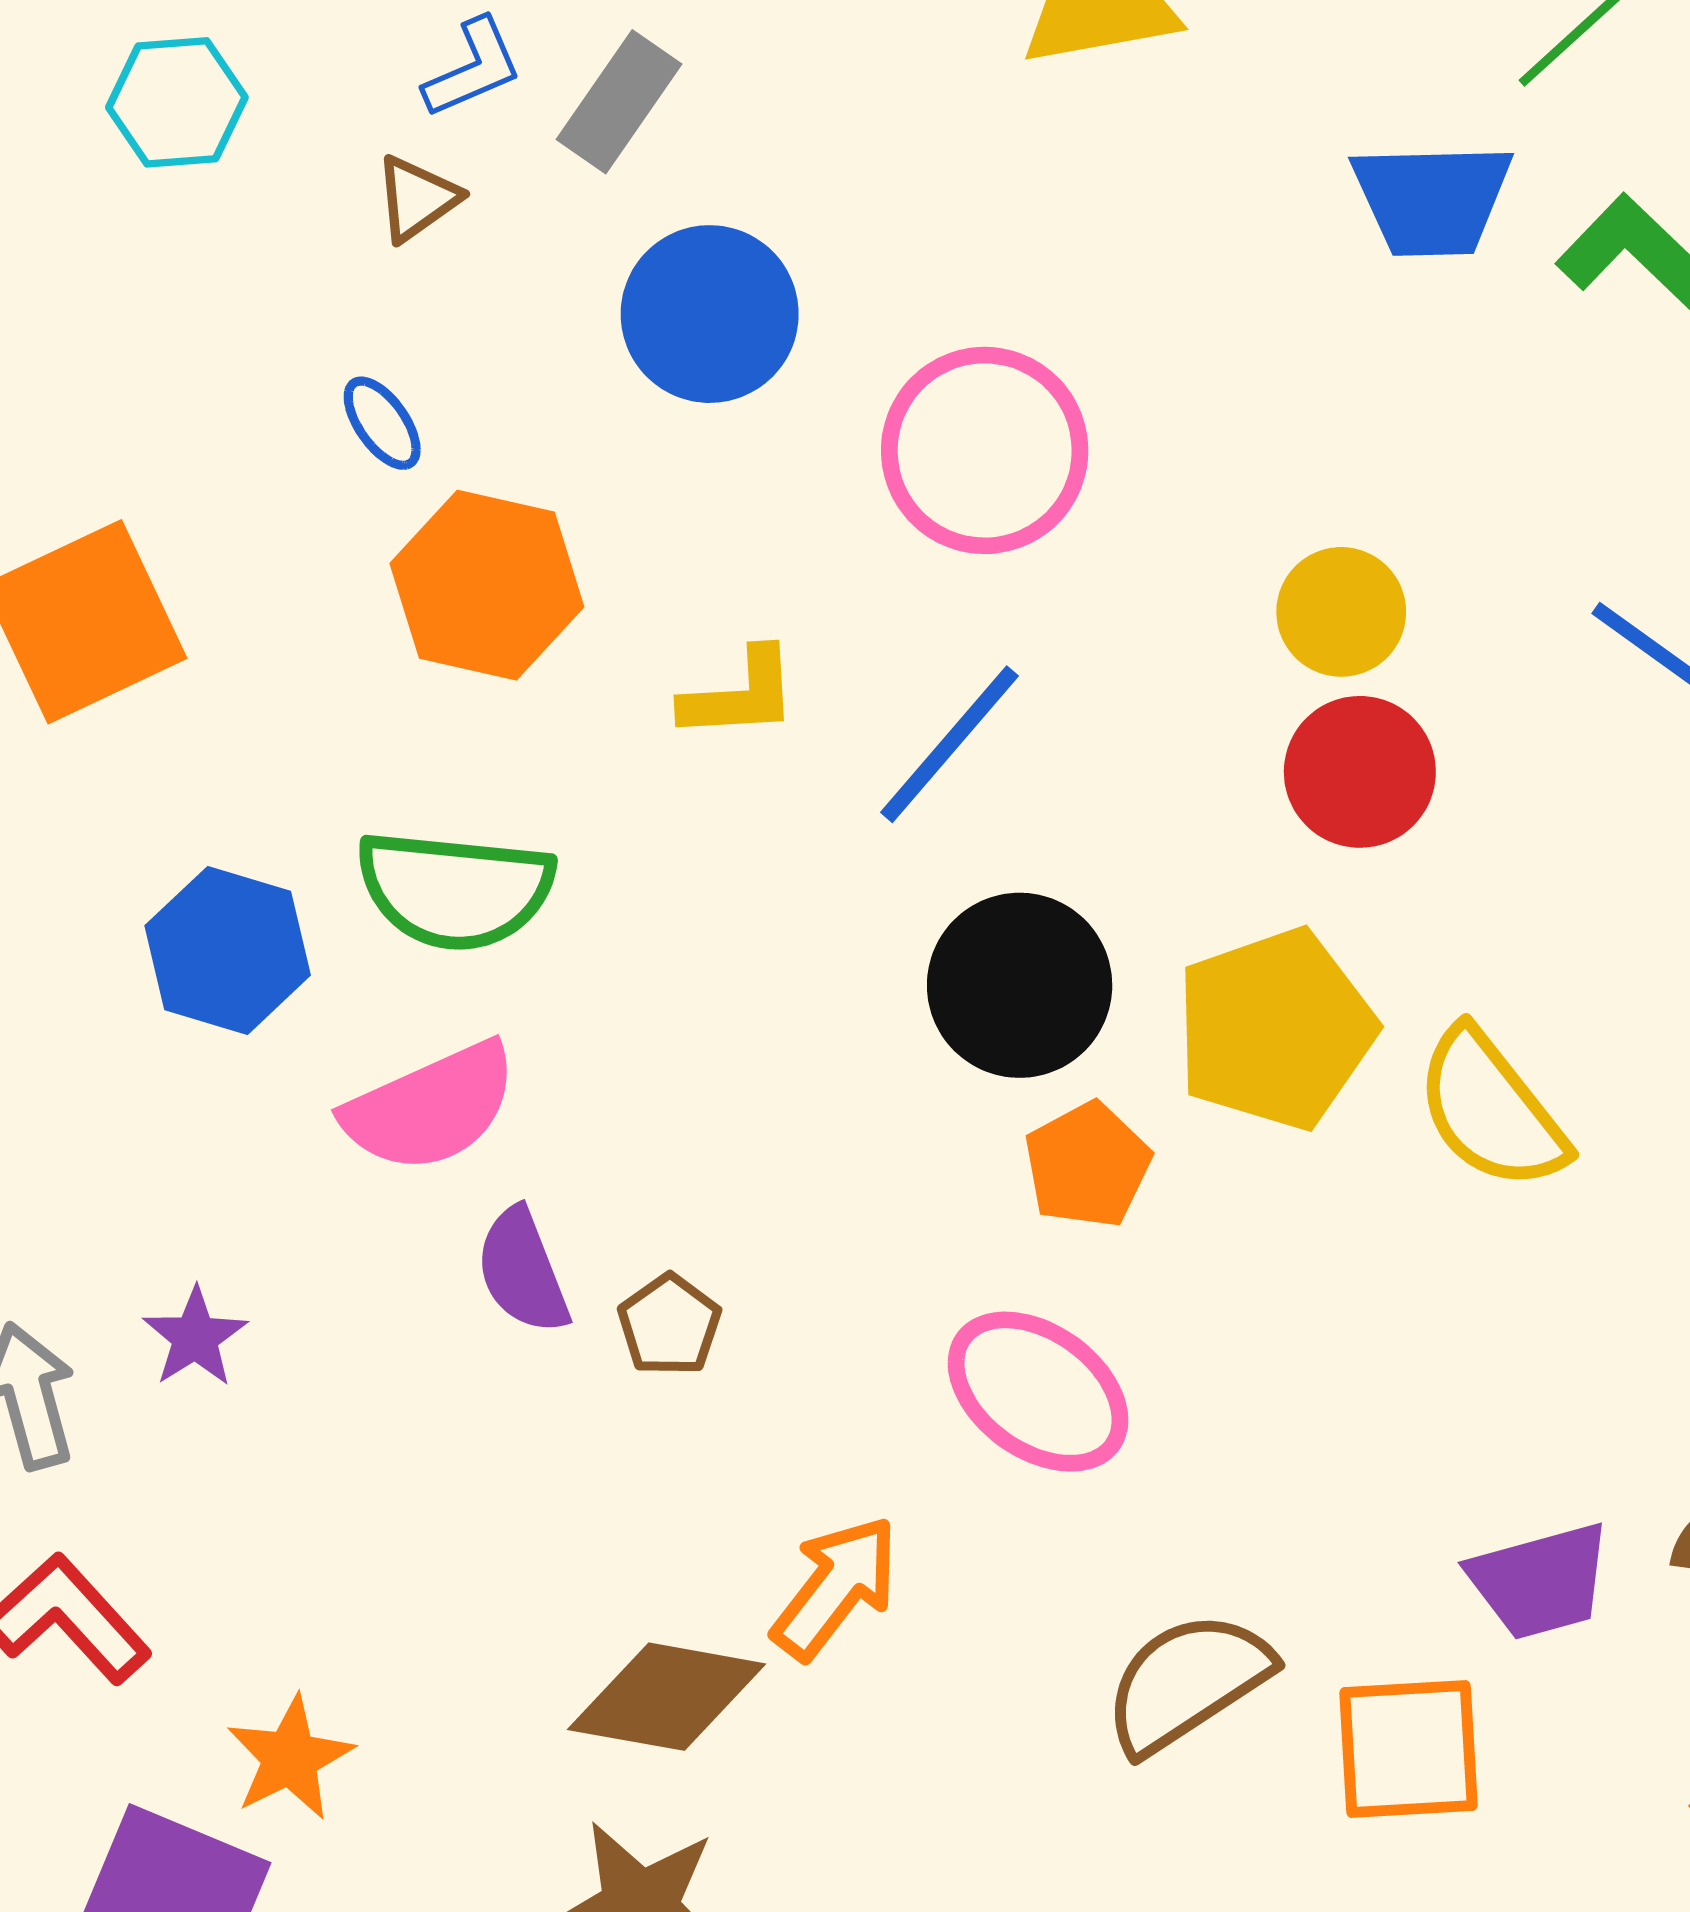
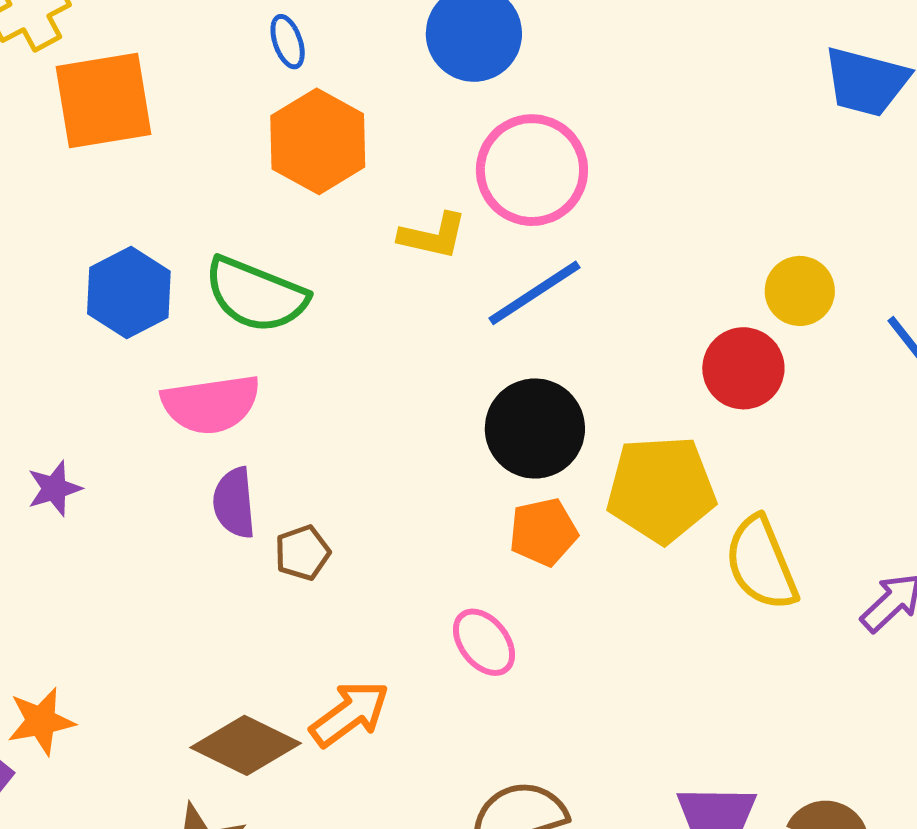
pink circle: (985, 450) -> (532, 170), moved
yellow circle: (1341, 612) -> (800, 291), moved
pink ellipse: (1038, 1392) -> (484, 642), size x0.7

